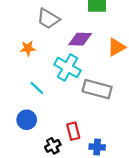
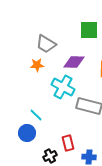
orange star: (28, 48) -> (37, 65), moved
cyan line: (37, 88) -> (36, 115), moved

